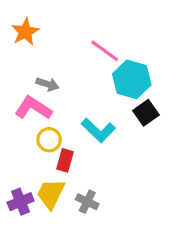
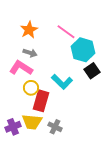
orange star: (25, 32) -> (29, 30), moved
red rectangle: (65, 160) -> (41, 101), size x1.5
yellow trapezoid: (51, 194) -> (32, 122), turned -110

